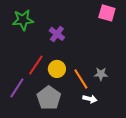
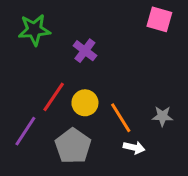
gray star: (101, 74) -> (162, 116), moved

